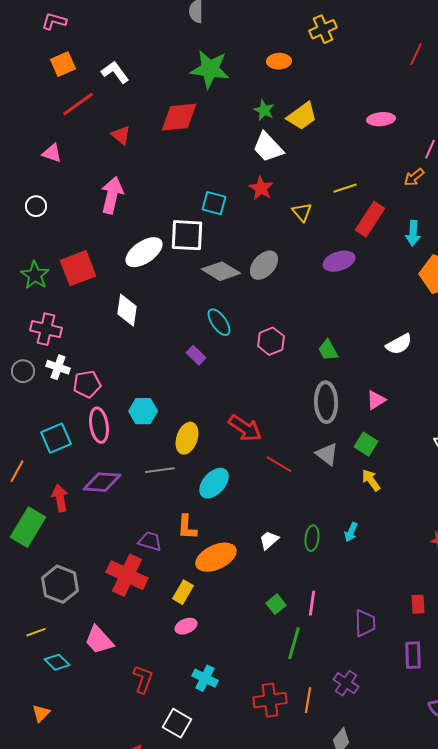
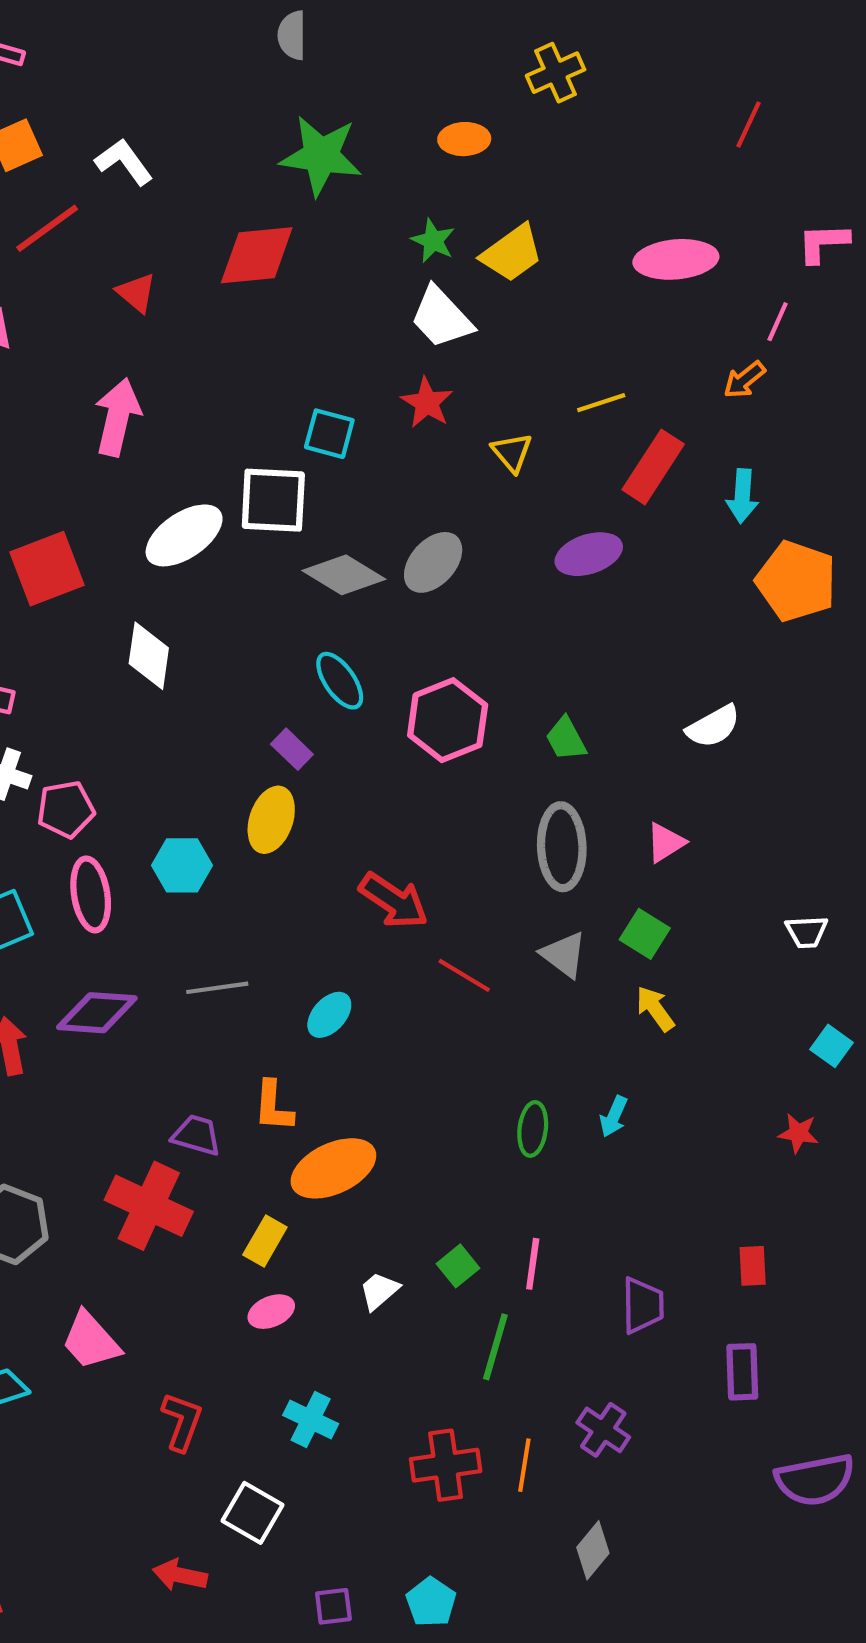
pink ellipse: (381, 119) -> (676, 259), size x1.4
pink hexagon: (271, 341) -> (448, 720), size x1.4
yellow ellipse: (187, 438) -> (271, 820), moved
cyan ellipse: (214, 483) -> (329, 1015), size x0.7
white trapezoid: (269, 540) -> (379, 1291), moved

